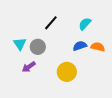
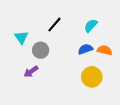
cyan triangle: (20, 44) -> (21, 37), moved
yellow circle: (67, 72) -> (92, 77), moved

